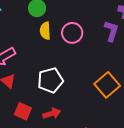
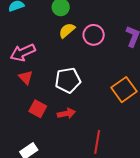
yellow semicircle: (45, 31) -> (67, 30), turned 48

